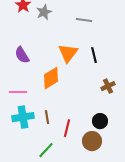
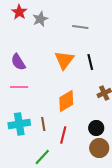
orange diamond: (51, 78) -> (66, 101), moved
pink line: (18, 92) -> (19, 87), moved
brown circle: (92, 141) -> (99, 148), moved

